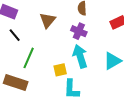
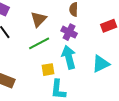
green line: (29, 58) -> (39, 43), moved, turned 35

